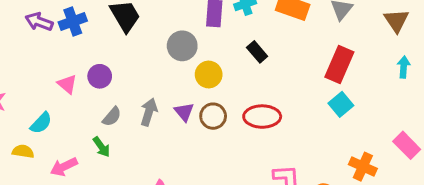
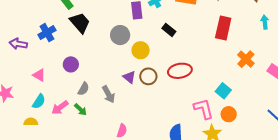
purple arrow: (39, 22) -> (18, 44), moved
pink triangle: (67, 84) -> (39, 75), moved
cyan square: (341, 104) -> (223, 91), moved
gray arrow: (149, 112) -> (109, 94), moved, turned 144
pink arrow: (64, 167) -> (60, 107), moved
orange cross: (363, 167) -> (246, 59), moved, turned 30

